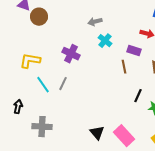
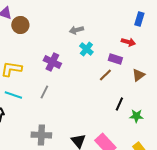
brown line: (124, 67) -> (105, 75), turned 56
cyan line: (43, 85) -> (13, 95), moved, turned -36
gray cross: (42, 127) -> (41, 135), moved

